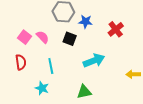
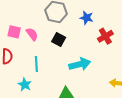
blue star: (86, 22) -> (86, 18), moved
pink square: (24, 37) -> (14, 32), turned -32

